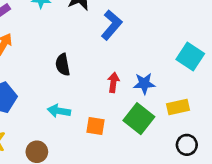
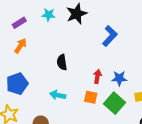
blue L-shape: (111, 25) -> (110, 36), moved
orange square: (96, 126) -> (91, 97), moved

